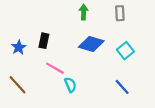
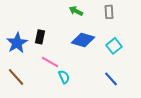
green arrow: (84, 12) -> (76, 11), turned -64
blue star: (19, 47) -> (17, 43), size x1.5

